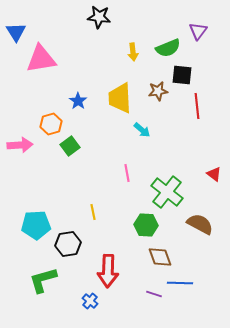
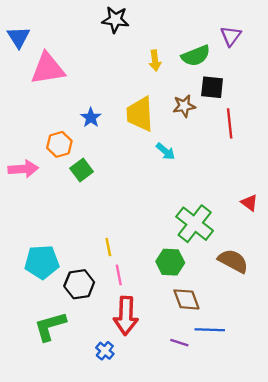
pink line: (127, 173) -> (119, 275), moved

